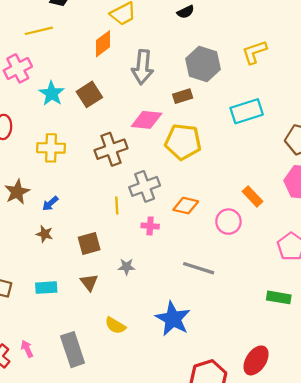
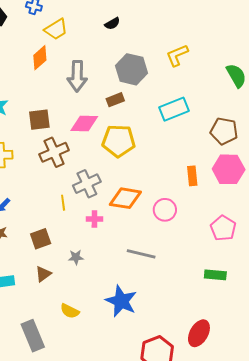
brown square: (89, 94) -> (39, 120), moved, turned 30
orange rectangle: (252, 196) -> (192, 176), moved, turned 42
orange diamond: (186, 206) -> (125, 198), size x1.4
brown triangle: (89, 282) -> (43, 274), turned 36

